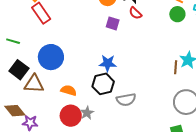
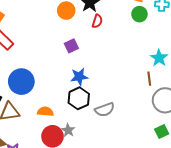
red semicircle: (135, 13) -> (97, 21), turned -104
purple square: (113, 23) -> (71, 46), moved, turned -32
brown line: (176, 67) -> (149, 79), moved

